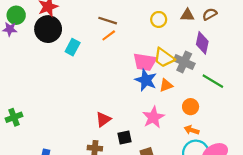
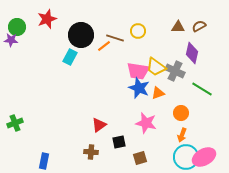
yellow circle: (159, 19) -> (138, 31), moved
brown line: (108, 21) -> (115, 38), moved
black circle: (48, 29) -> (81, 35), moved
pink star: (153, 117) -> (146, 123), turned -30
orange arrow: (192, 130) -> (182, 135), turned -88

